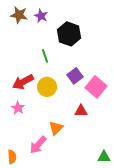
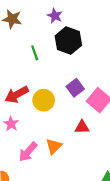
purple star: (41, 16) -> (55, 16), moved
green line: (45, 56) -> (35, 53), moved
pink arrow: (38, 145) -> (28, 152), moved

